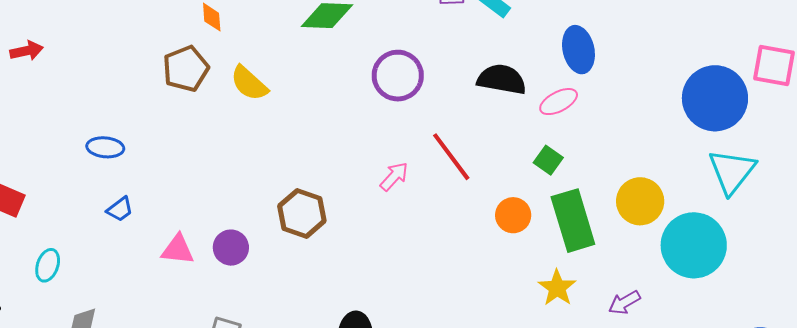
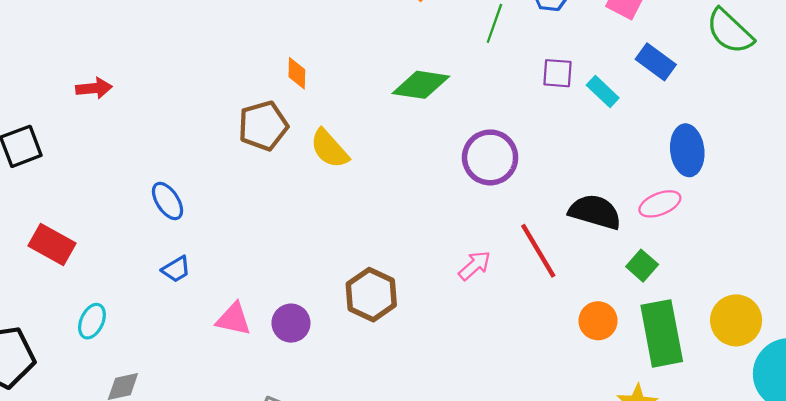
black semicircle: (502, 79) -> (595, 212), moved
blue ellipse: (105, 147) -> (168, 201), turned 45

